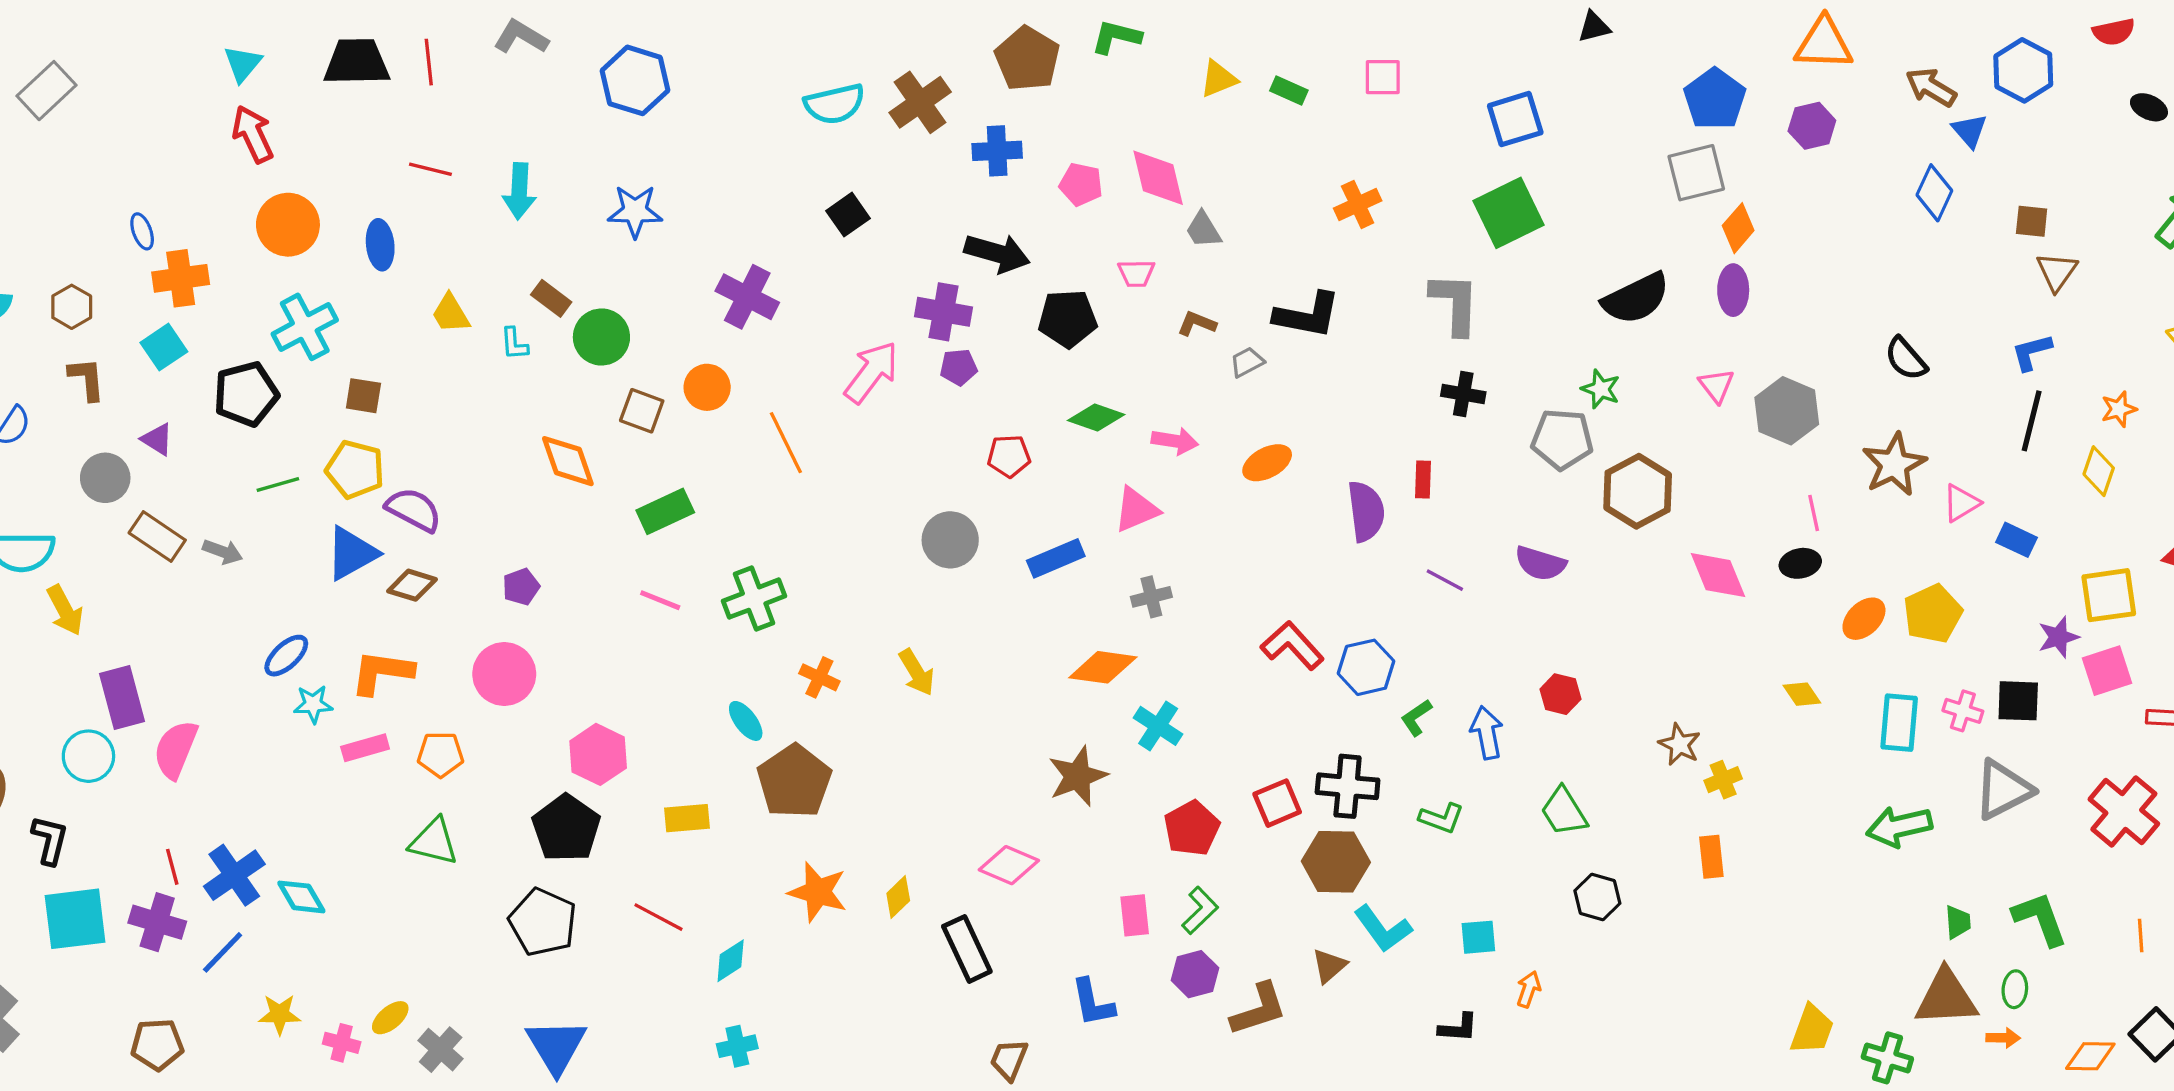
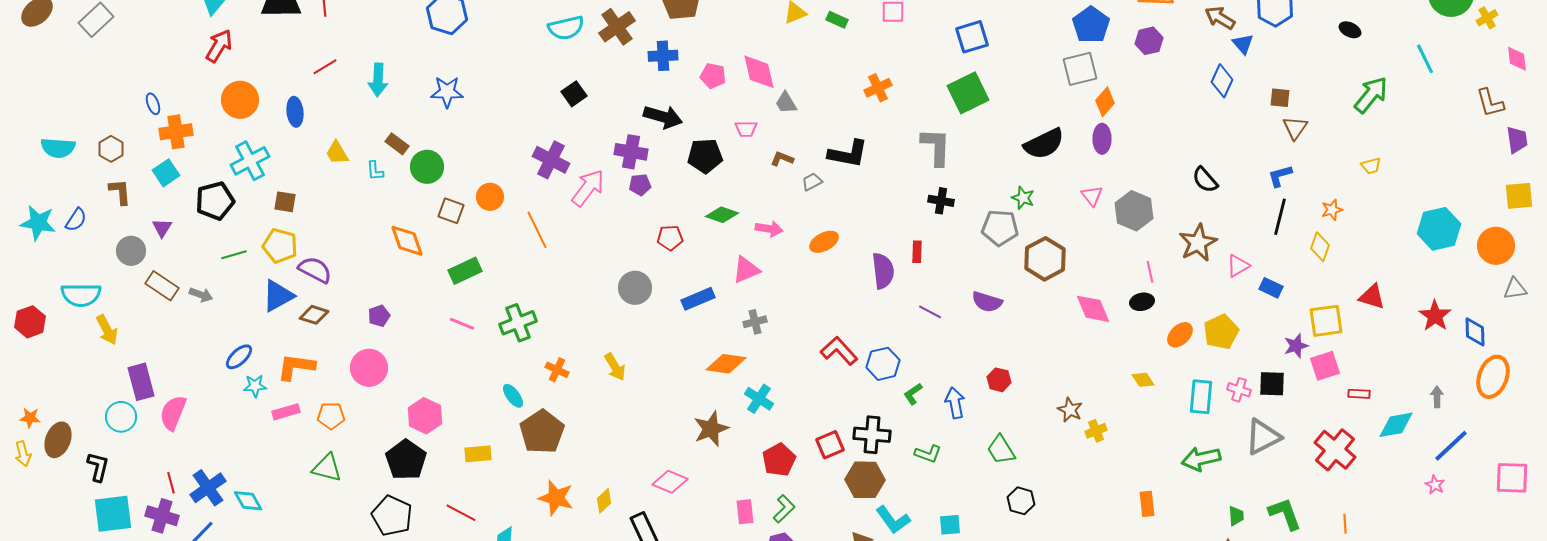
red arrow: (253, 134) -> (219, 46), turned 56
red line: (430, 169) -> (325, 67), turned -45
purple cross: (747, 297) -> (551, 160), moved
purple triangle: (157, 439) -> (162, 228), turned 30
orange rectangle: (1711, 857) -> (1147, 504), moved

